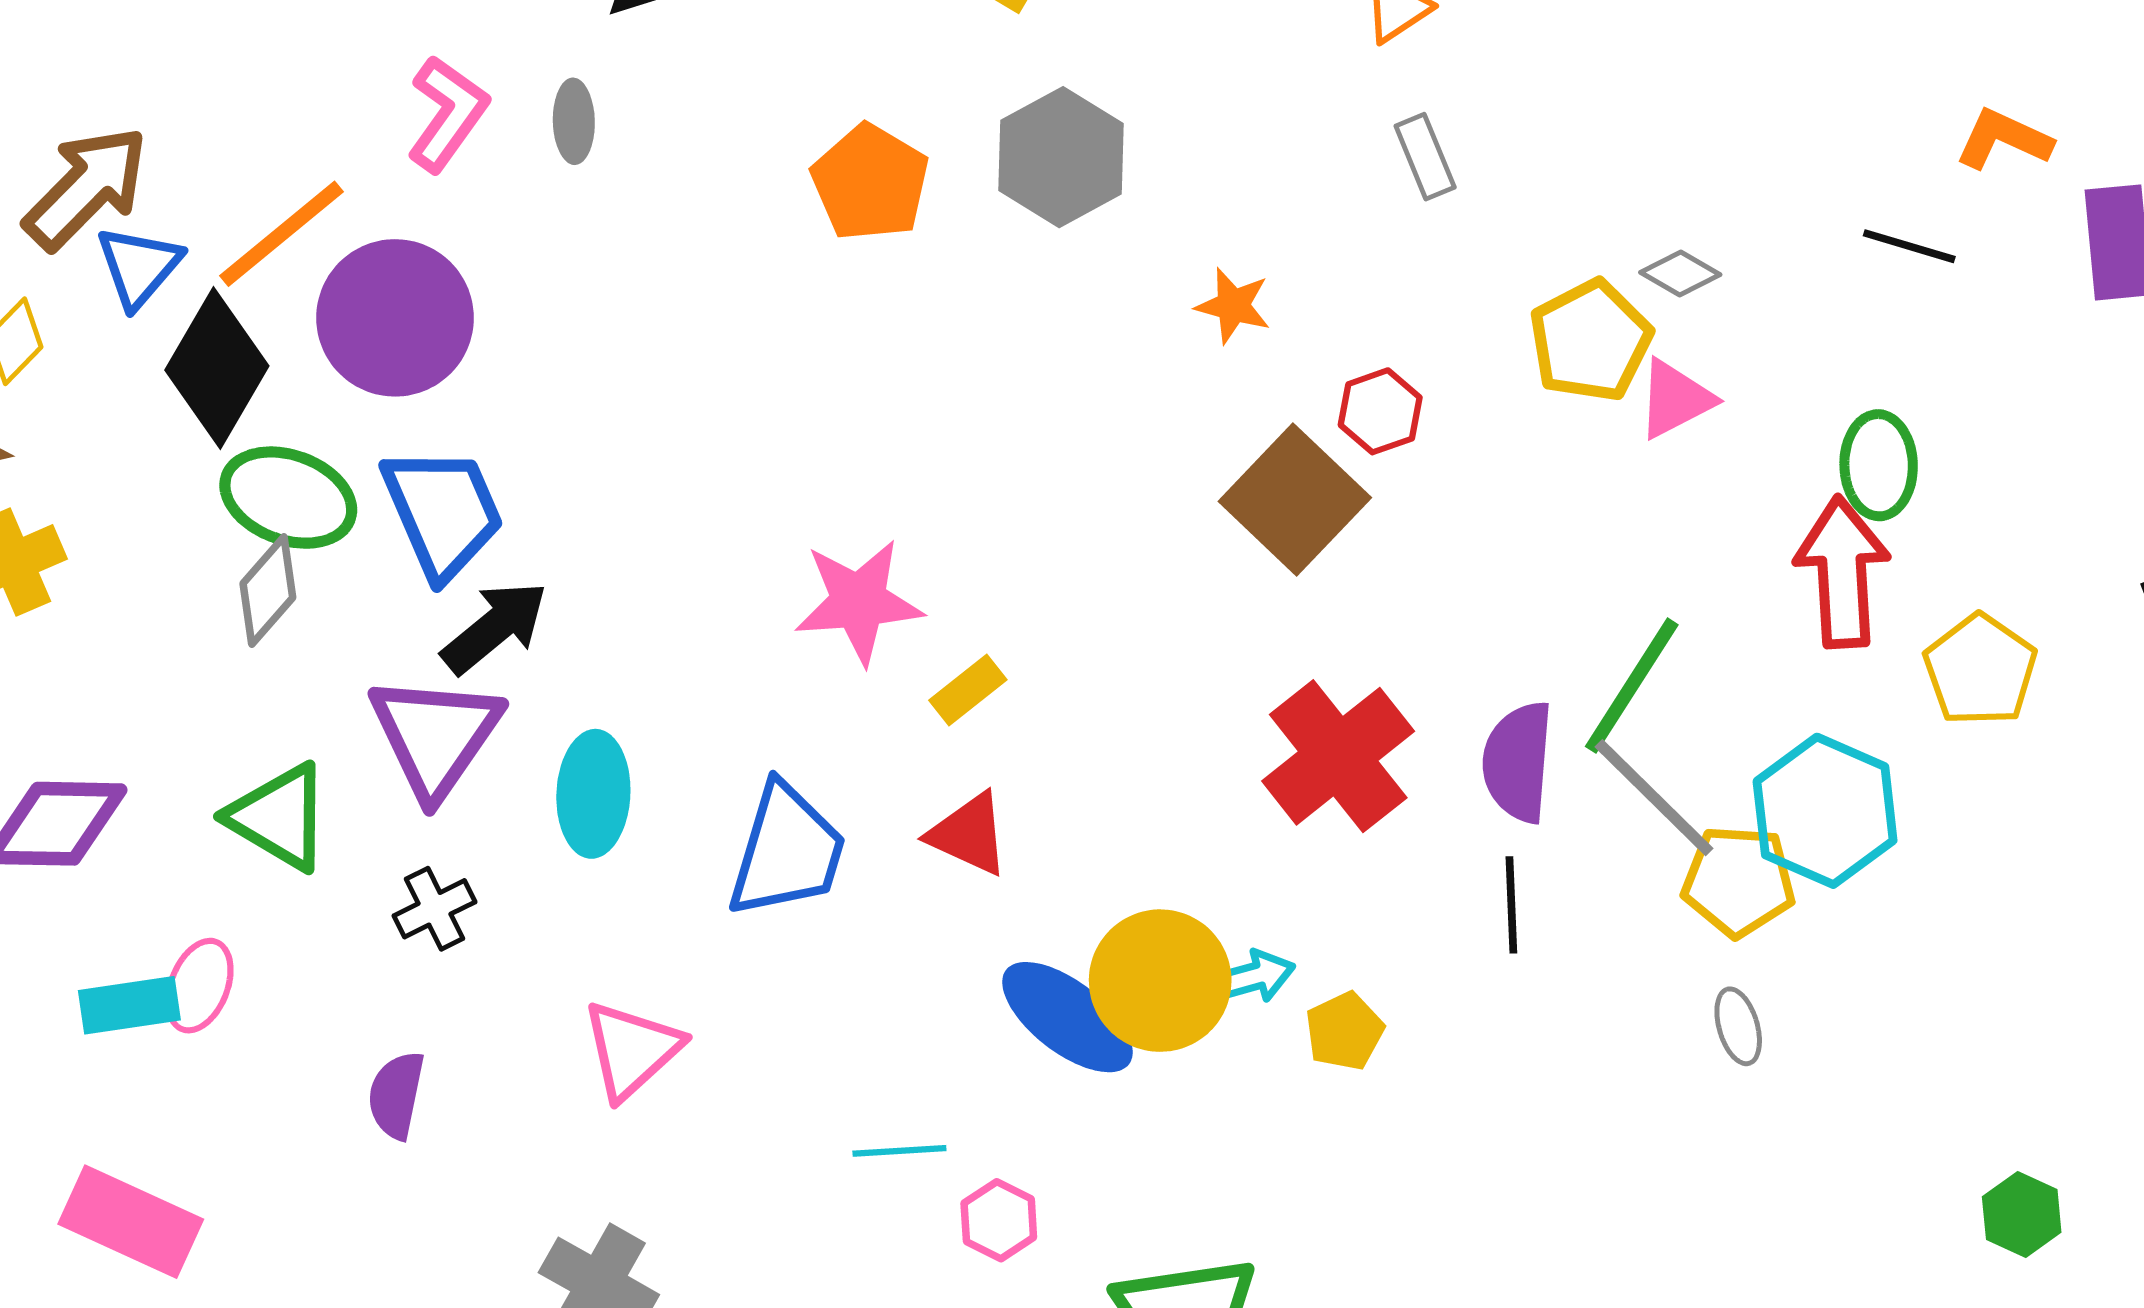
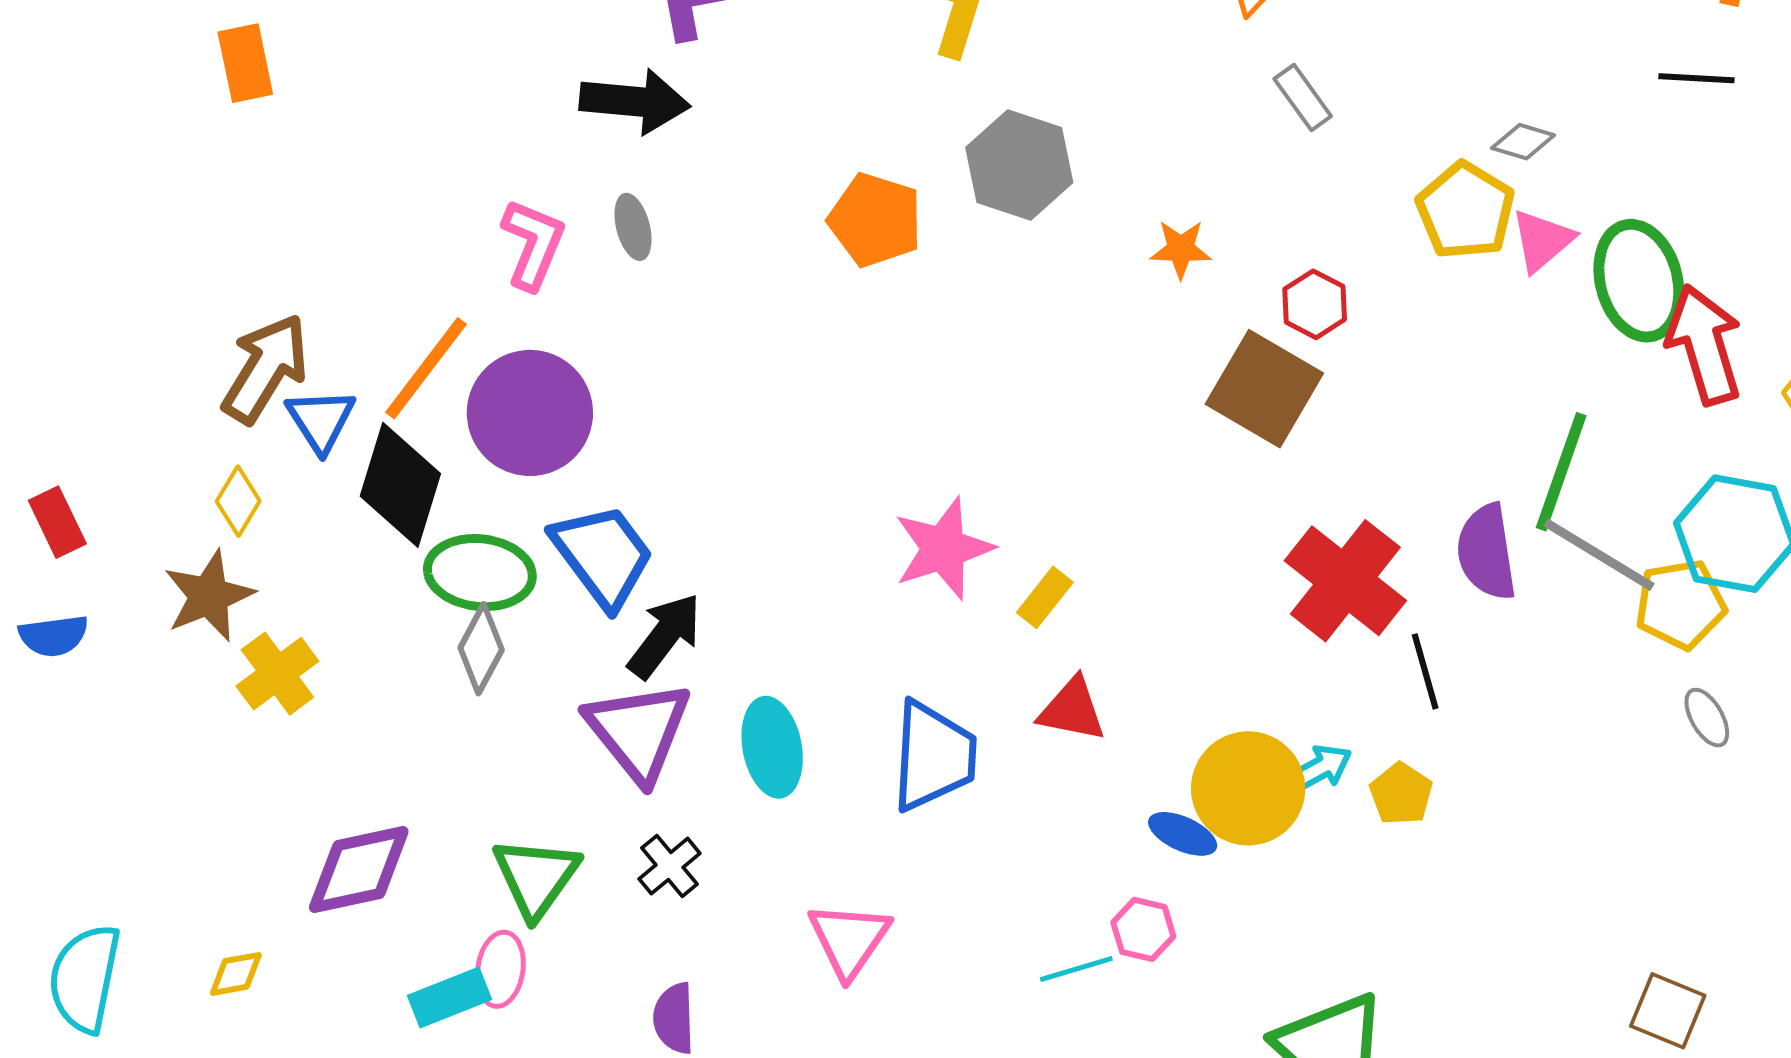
green ellipse: (1879, 465) -> (1639, 281), moved, size x1.4
green triangle: (279, 817) -> (536, 877), moved, turned 48
black line: (1511, 905) -> (1425, 671), moved
blue ellipse: (1067, 1017) -> (1183, 834), size x0.6
pink hexagon: (999, 1220) -> (1143, 929), moved

